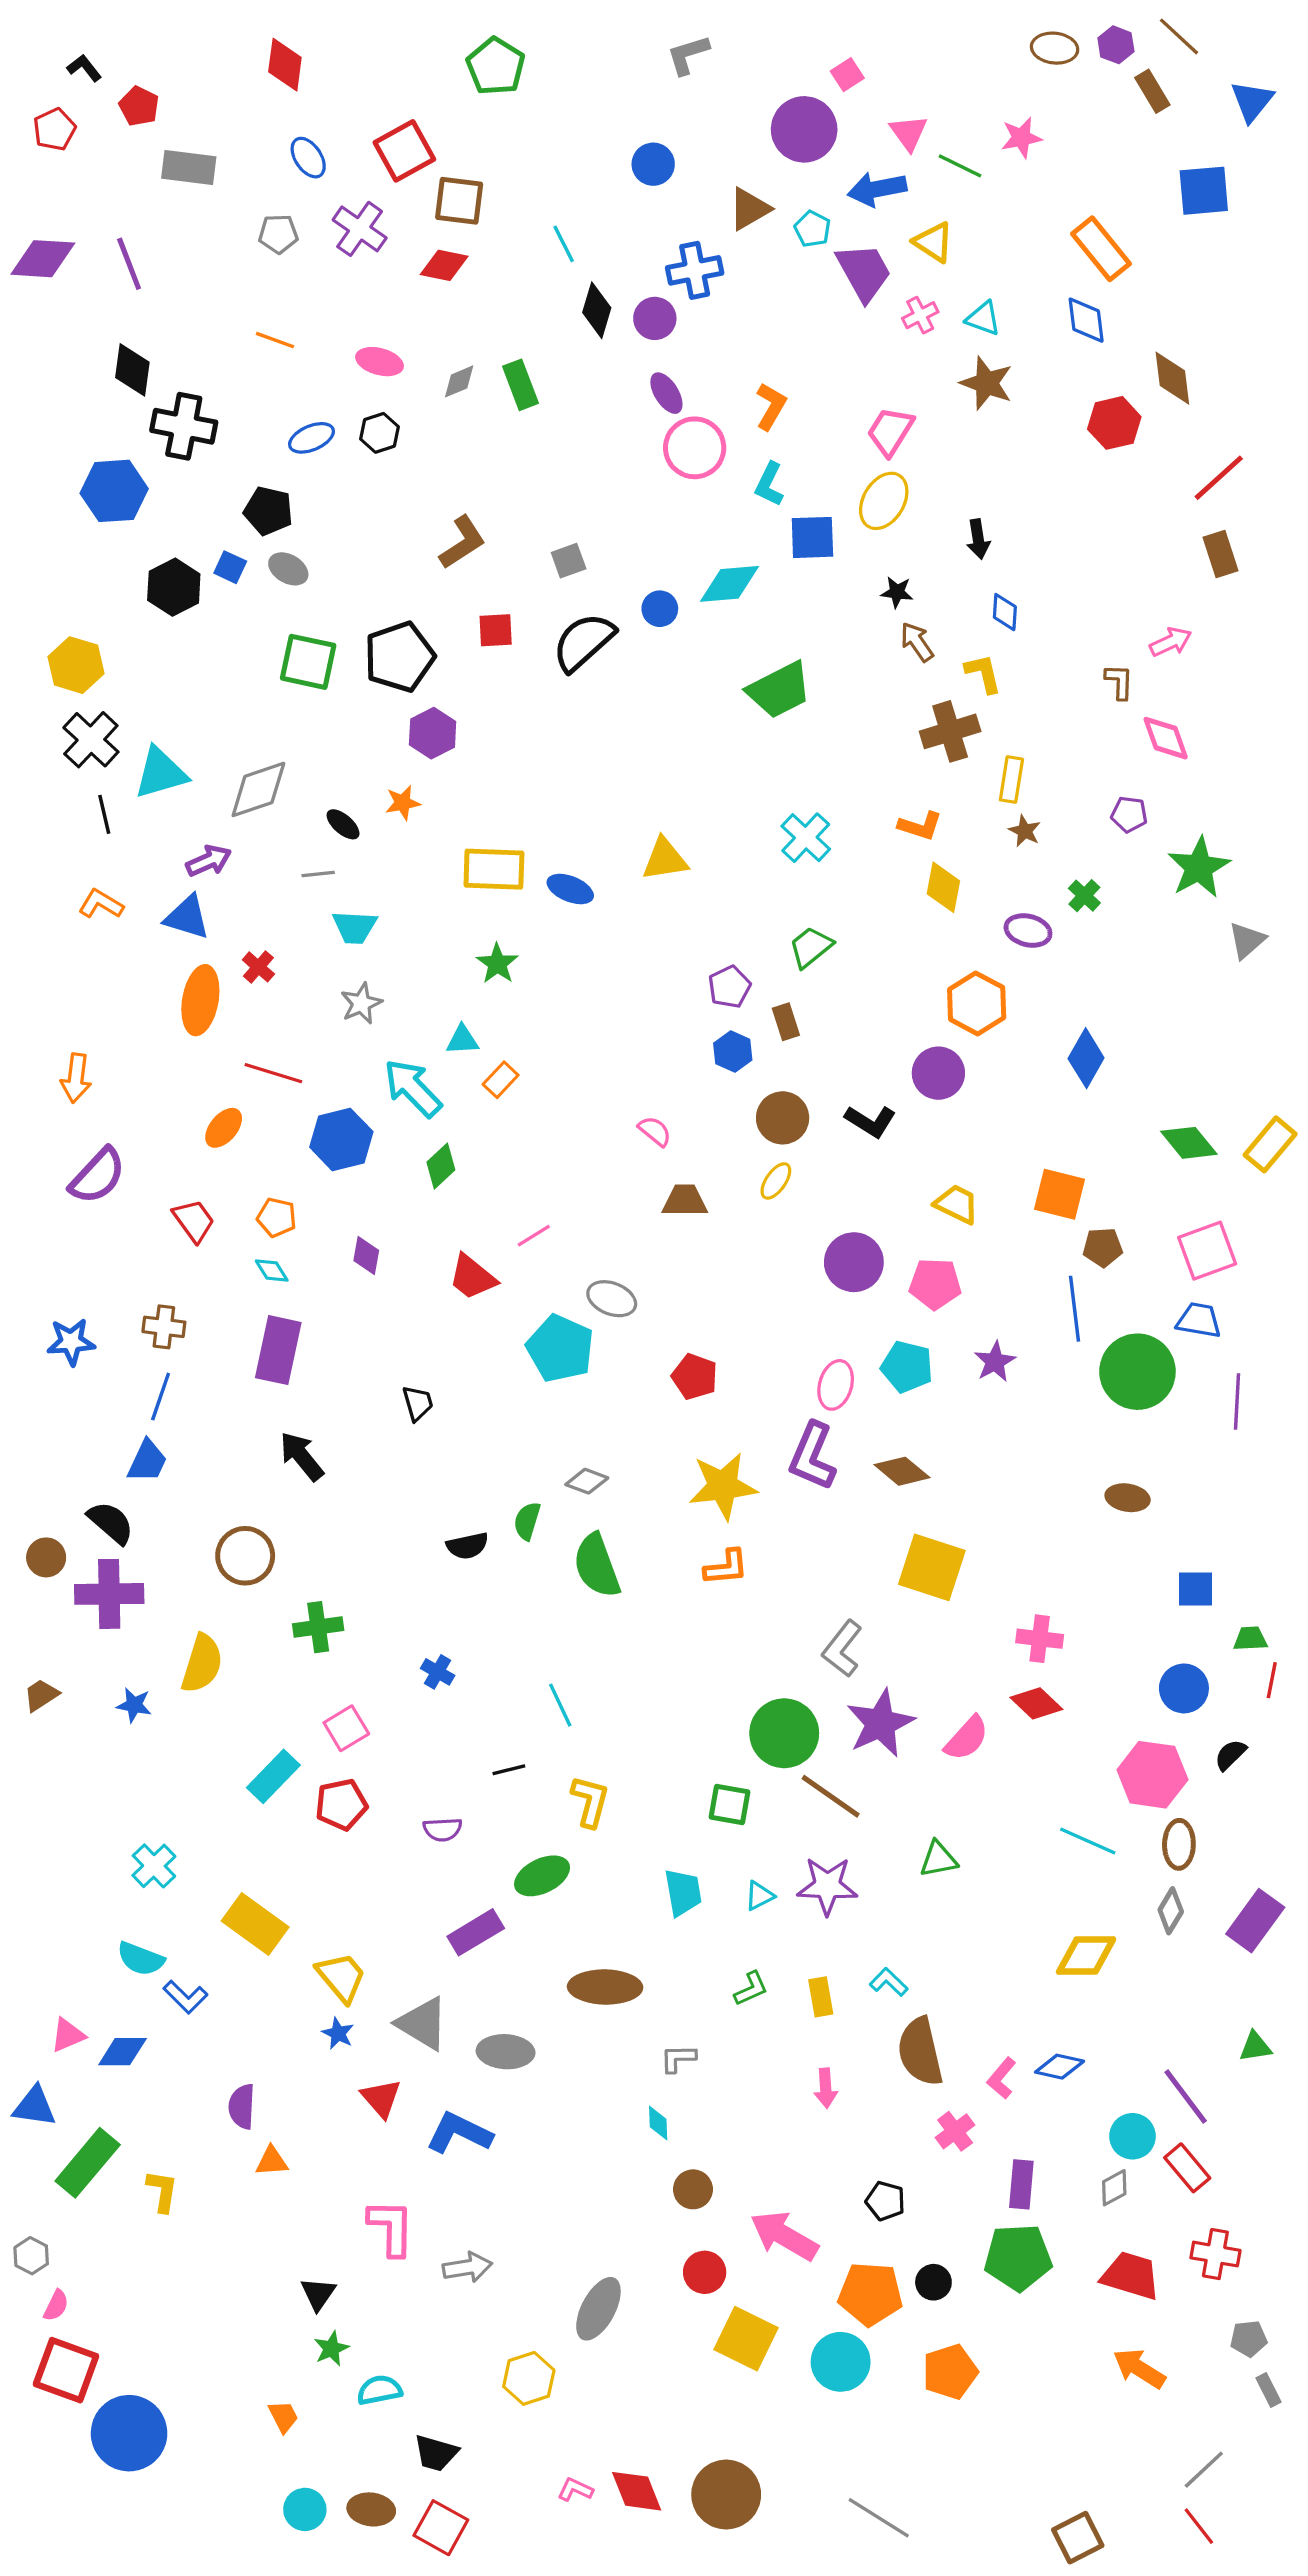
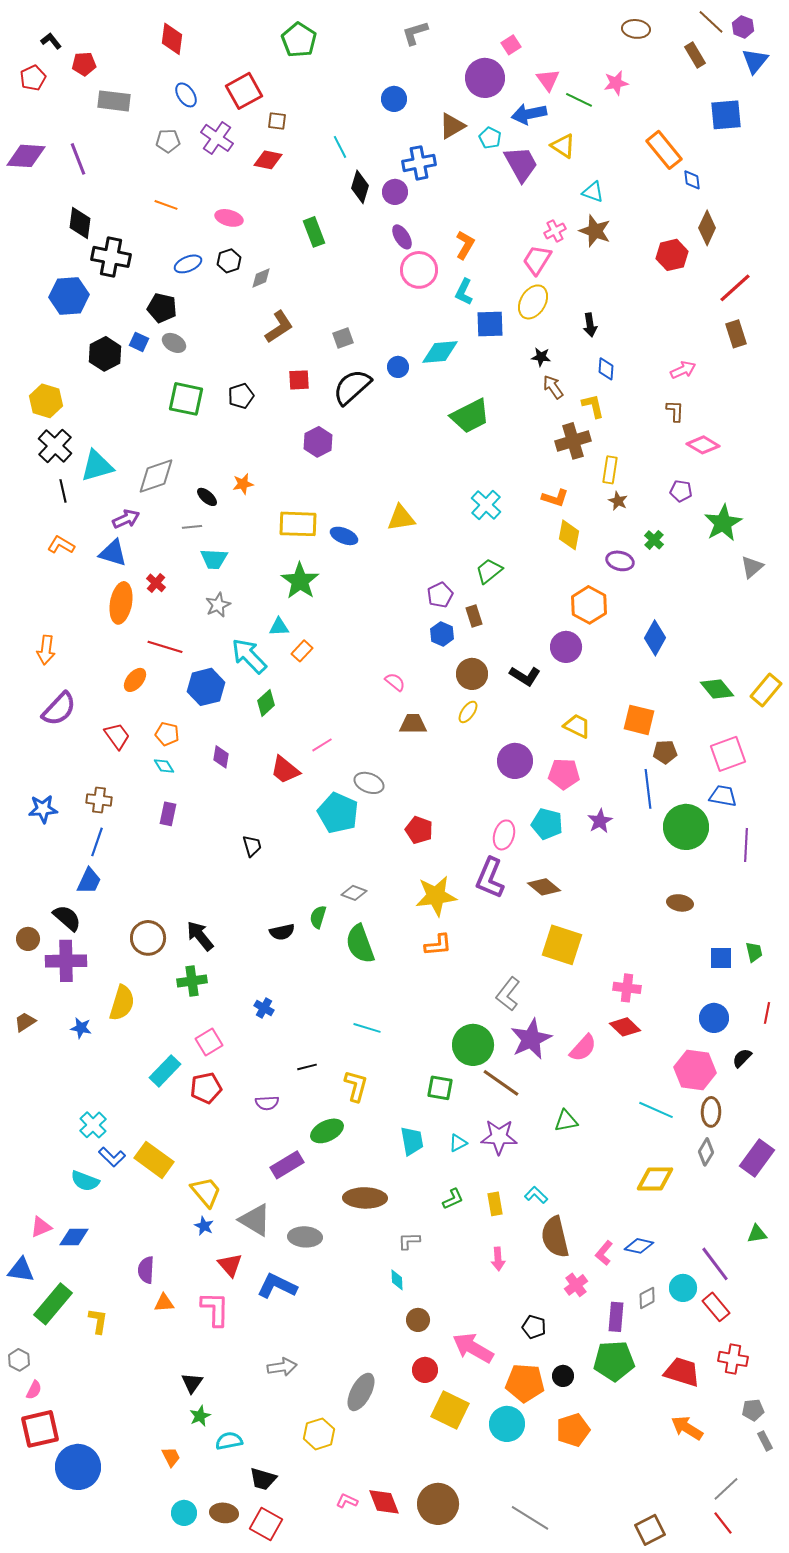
purple hexagon: (1116, 45) -> (743, 27), moved
red pentagon: (139, 106) -> (84, 64), turned -30
brown square: (459, 201) -> (277, 121), size x0.6
pink cross: (920, 315) -> (555, 231), moved
blue diamond: (1086, 320) -> (692, 180), moved, size x0.7
brown diamond: (1172, 378) -> (707, 228), turned 32
gray diamond: (459, 381) -> (261, 278), moved
pink arrow: (1171, 642) -> (683, 370), moved
black pentagon: (399, 657) -> (241, 396), size x0.6
purple hexagon: (433, 733) -> (318, 442), moved
pink diamond: (1166, 738) -> (703, 445), turned -40
green star: (497, 964) -> (300, 581), size x1.5
purple rectangle: (278, 1350) -> (168, 814), size x0.6
black arrow: (302, 1456) -> (200, 936), moved
green trapezoid: (1250, 1639) -> (754, 952), moved, turned 80
cyan line: (560, 1705) -> (367, 1028), moved, turned -48
blue L-shape: (185, 1997) -> (112, 1157), moved
gray diamond: (1114, 2188) -> (647, 1298), moved
pink L-shape: (391, 2227) -> (215, 1309), moved
red square: (66, 2370) -> (40, 1429), turned -33

